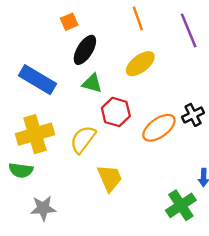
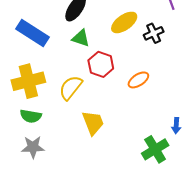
black cross: (193, 115) -> (154, 33), moved
orange ellipse: (159, 128) -> (138, 80), size x0.7
green semicircle: (21, 170) -> (31, 116), moved

